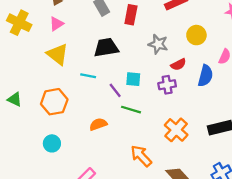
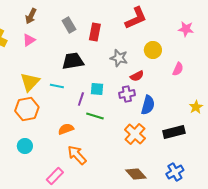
yellow triangle: (58, 54) -> (30, 82), moved, turned 35
blue semicircle: (205, 76) -> (148, 105), moved
purple line: (115, 90) -> (81, 99), turned 56
orange arrow: (141, 156) -> (77, 155), moved

